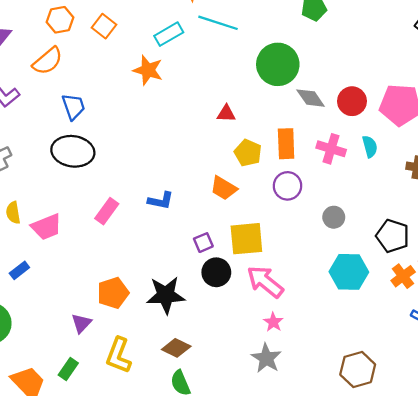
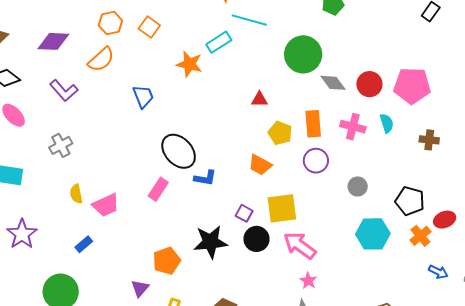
cyan rectangle: (169, 34) -> (219, 42), moved
blue trapezoid: (73, 107) -> (143, 96), moved
black ellipse: (73, 151) -> (179, 151), moved, turned 42
purple square: (203, 243) -> (244, 213), turned -36
black star: (166, 295) -> (210, 242), moved

